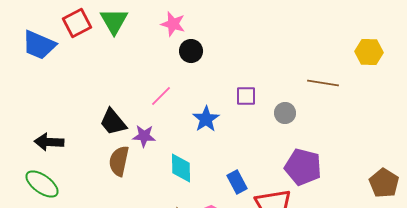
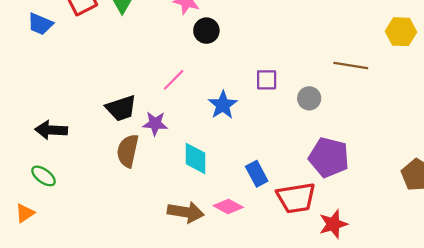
blue trapezoid: (39, 45) -> (40, 24), size x0.7
black trapezoid: (113, 122) -> (121, 108), turned -68
green ellipse: (42, 184) -> (44, 176), size x0.7

